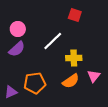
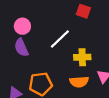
purple semicircle: (17, 49) -> (21, 48), turned 108
orange semicircle: (71, 81) -> (79, 82), turned 30

